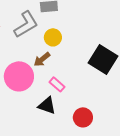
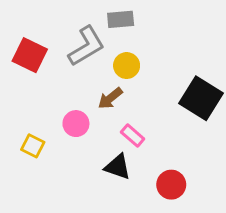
pink circle: (19, 76) -> (76, 124), size x0.6

